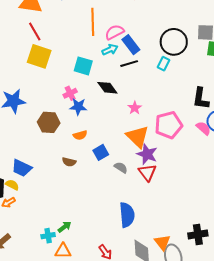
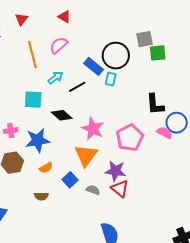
pink semicircle: (115, 32) -> (59, 45), moved
blue rectangle: (131, 45) -> (94, 66), moved
pink cross: (70, 93) -> (11, 131), moved, turned 32
blue star: (78, 107) -> (38, 140), size x1.4
pink star: (135, 108) -> (93, 129), size x1.6
orange triangle: (138, 137) -> (86, 155), moved, turned 35

